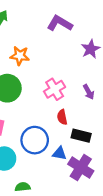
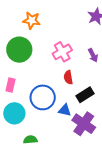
black rectangle: (81, 136) -> (85, 95), turned -48

